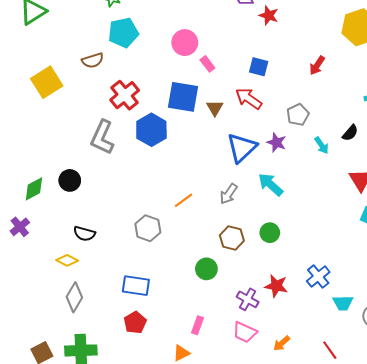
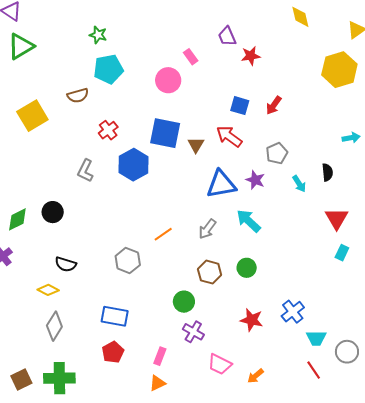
red star: (269, 15) -> (251, 56), turned -30
pink rectangle: (207, 64) -> (191, 57), moved
red arrow: (317, 65) -> (274, 105), moved
red cross: (125, 95) -> (108, 130), size x0.7
black semicircle: (350, 133) -> (327, 172), turned -48
gray L-shape: (102, 137) -> (85, 171), size x0.7
blue triangle: (242, 148) -> (221, 184), turned 32
purple cross: (248, 299) -> (193, 332), moved
pink rectangle: (198, 325) -> (160, 356), moved
red line: (330, 350) -> (314, 370), moved

